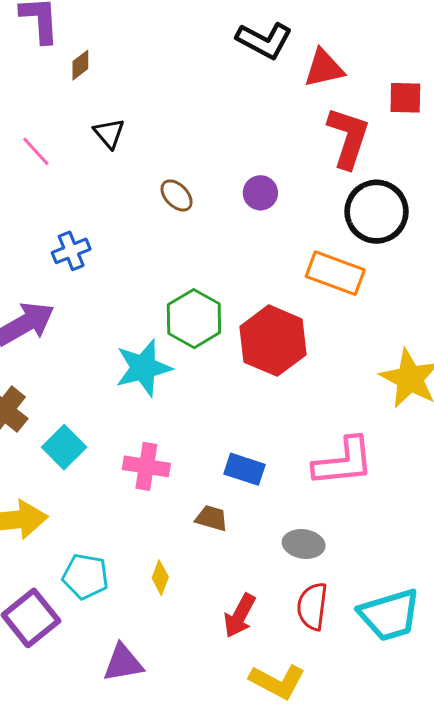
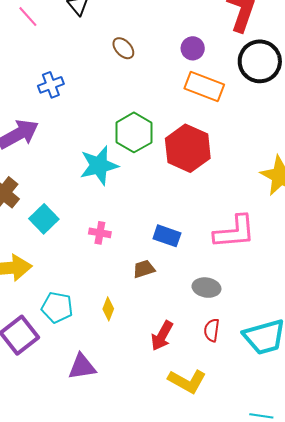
purple circle: (260, 193) -> (193, 48), moved
orange rectangle: (335, 273) -> (204, 87), moved
pink cross: (146, 466) -> (100, 233), size x0.7
brown trapezoid: (212, 518) -> (144, 269), turned -35
red semicircle: (312, 606) -> (212, 330), size x0.7

